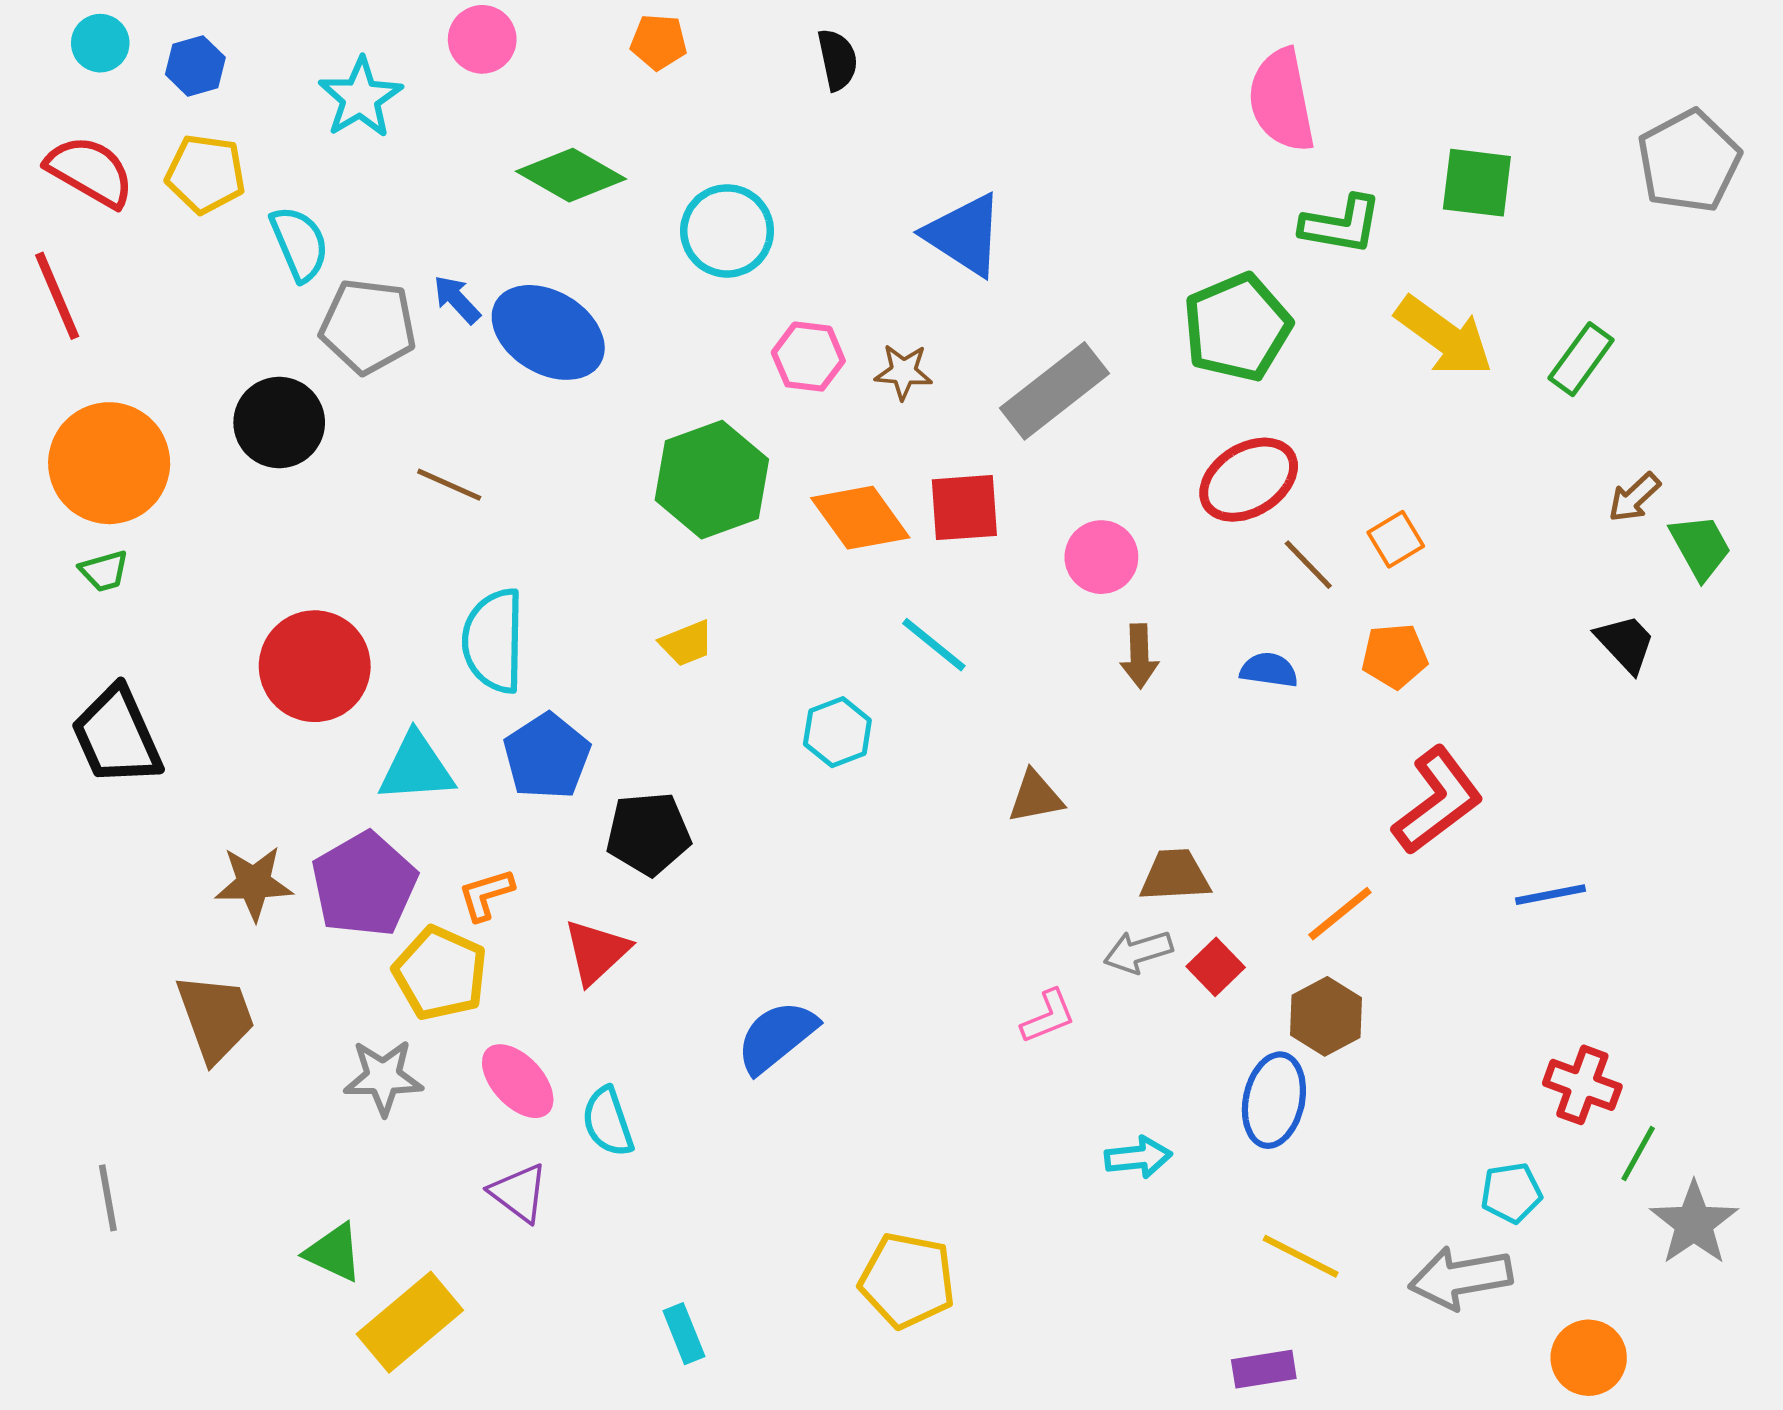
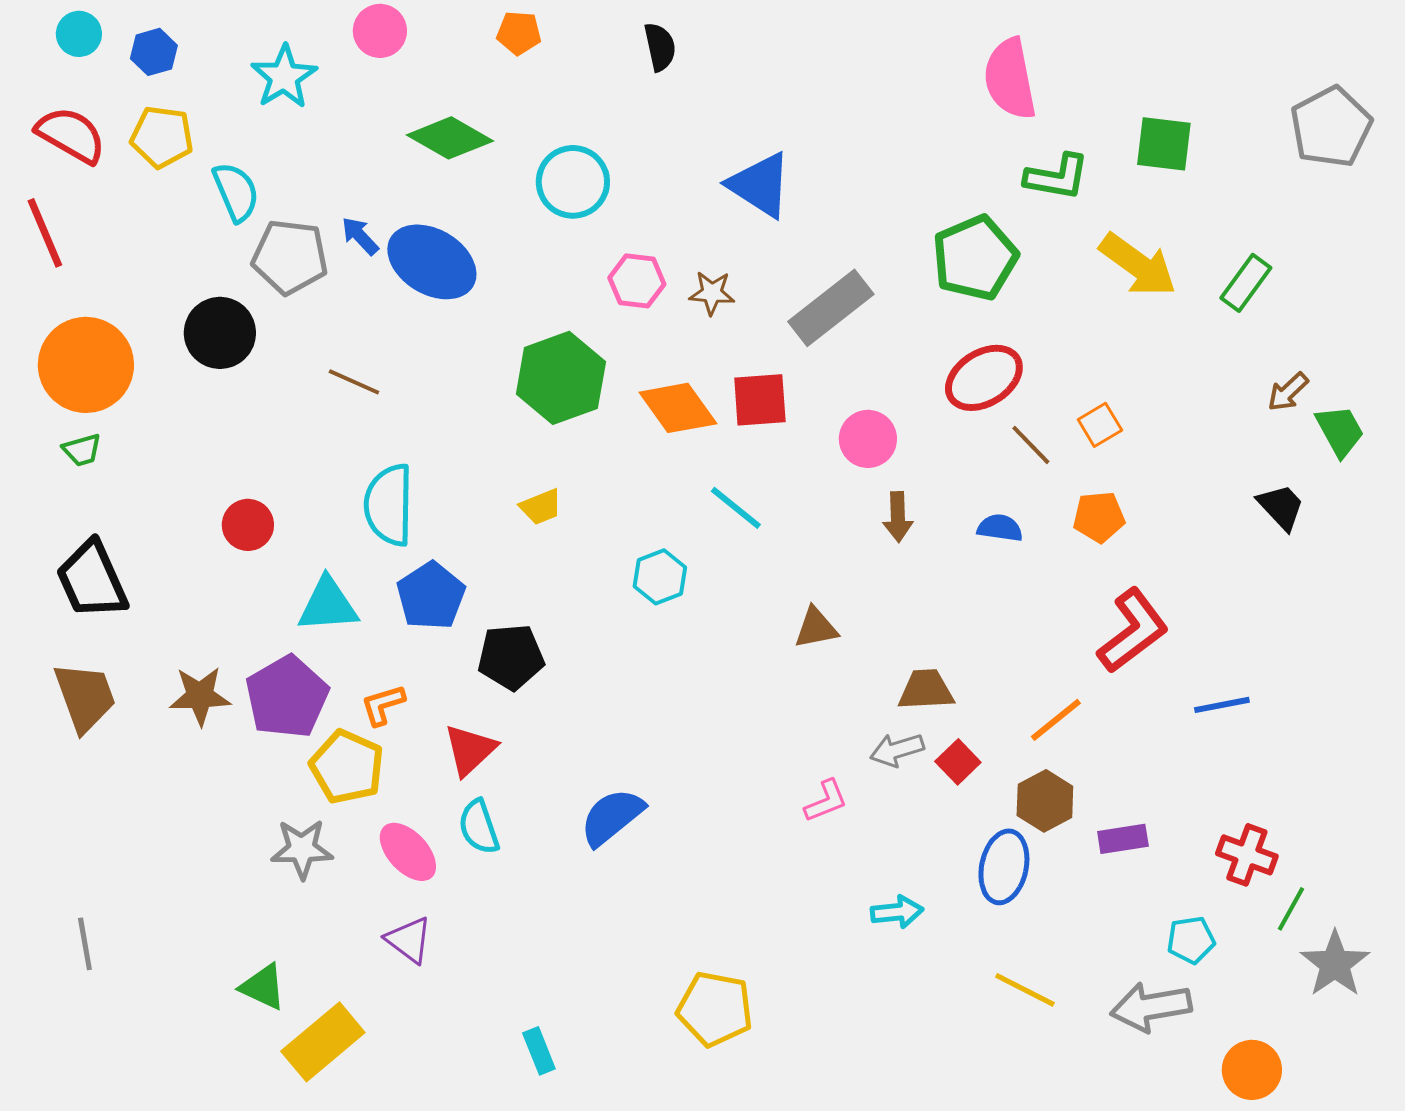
red circle: (315, 666) -> (248, 525), size x0.6
brown trapezoid: (216, 1018) -> (85, 697), moved
cyan semicircle: (608, 1122) -> (479, 827), moved
purple rectangle: (1264, 1369) -> (1123, 839), moved

